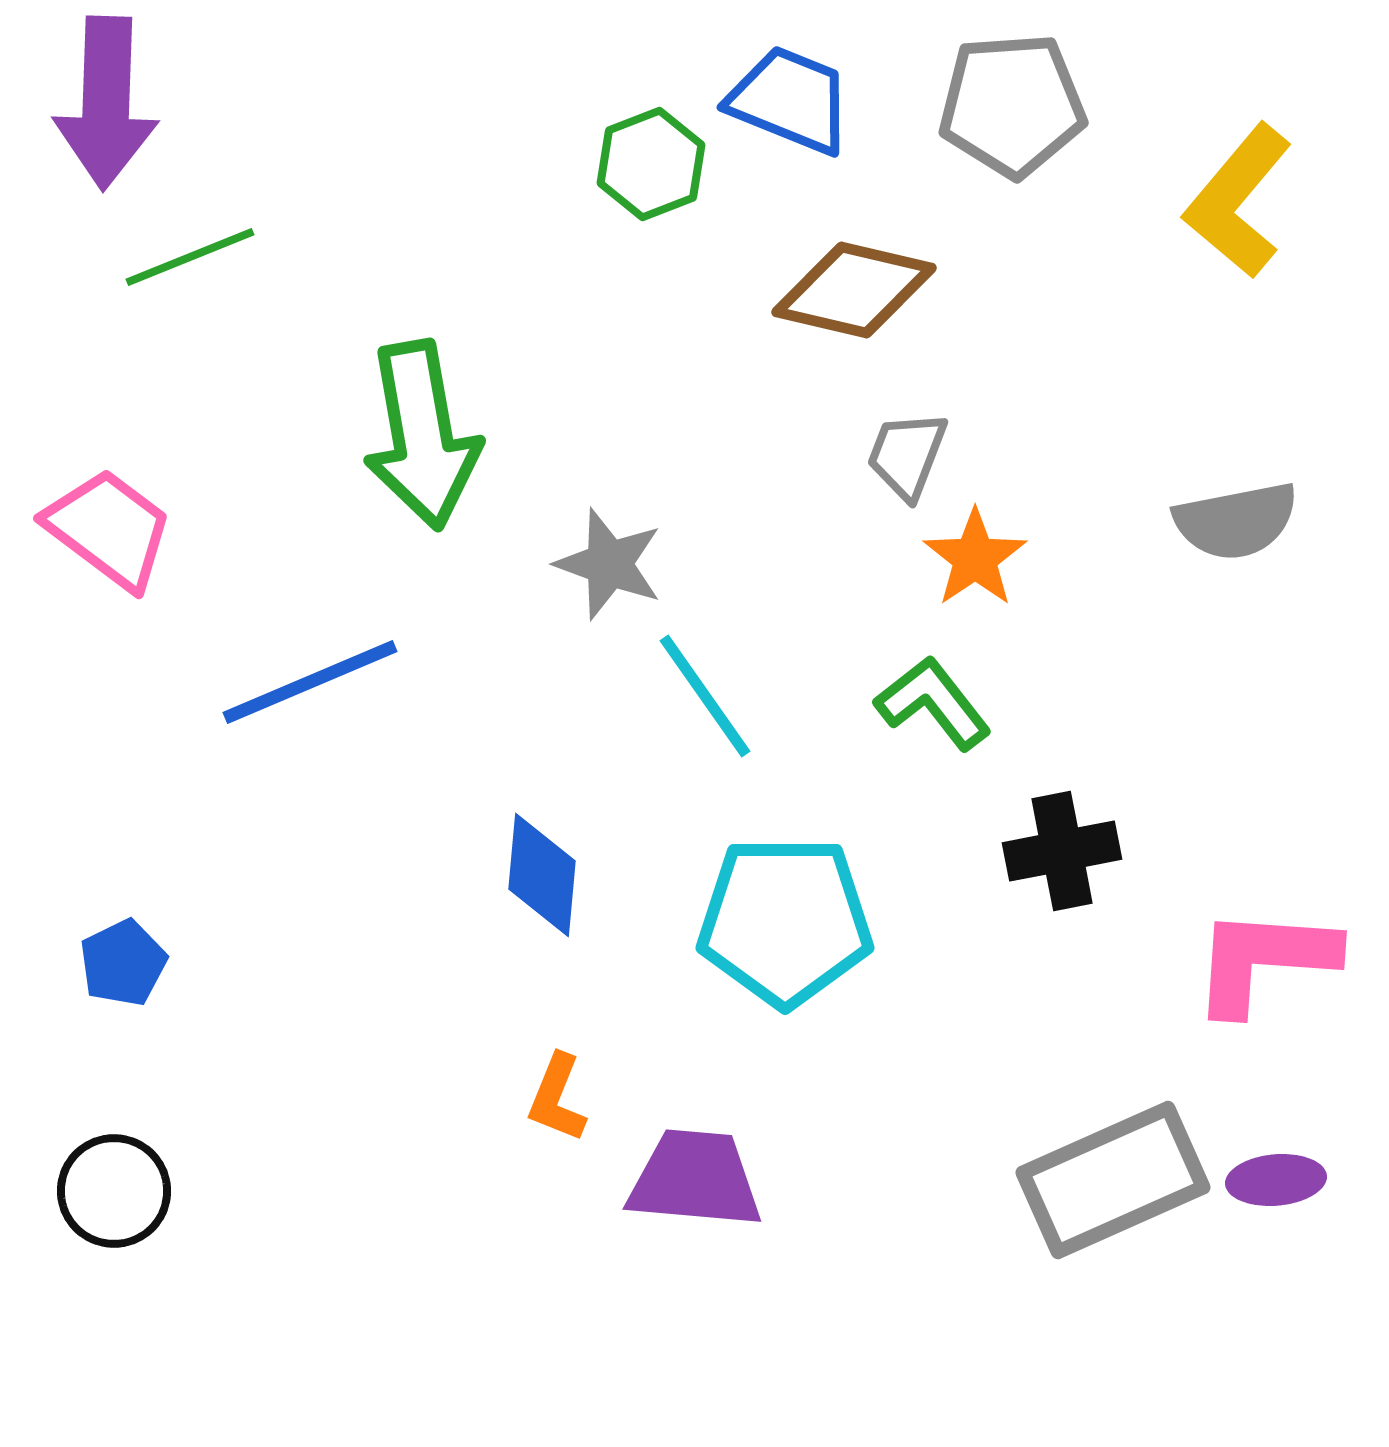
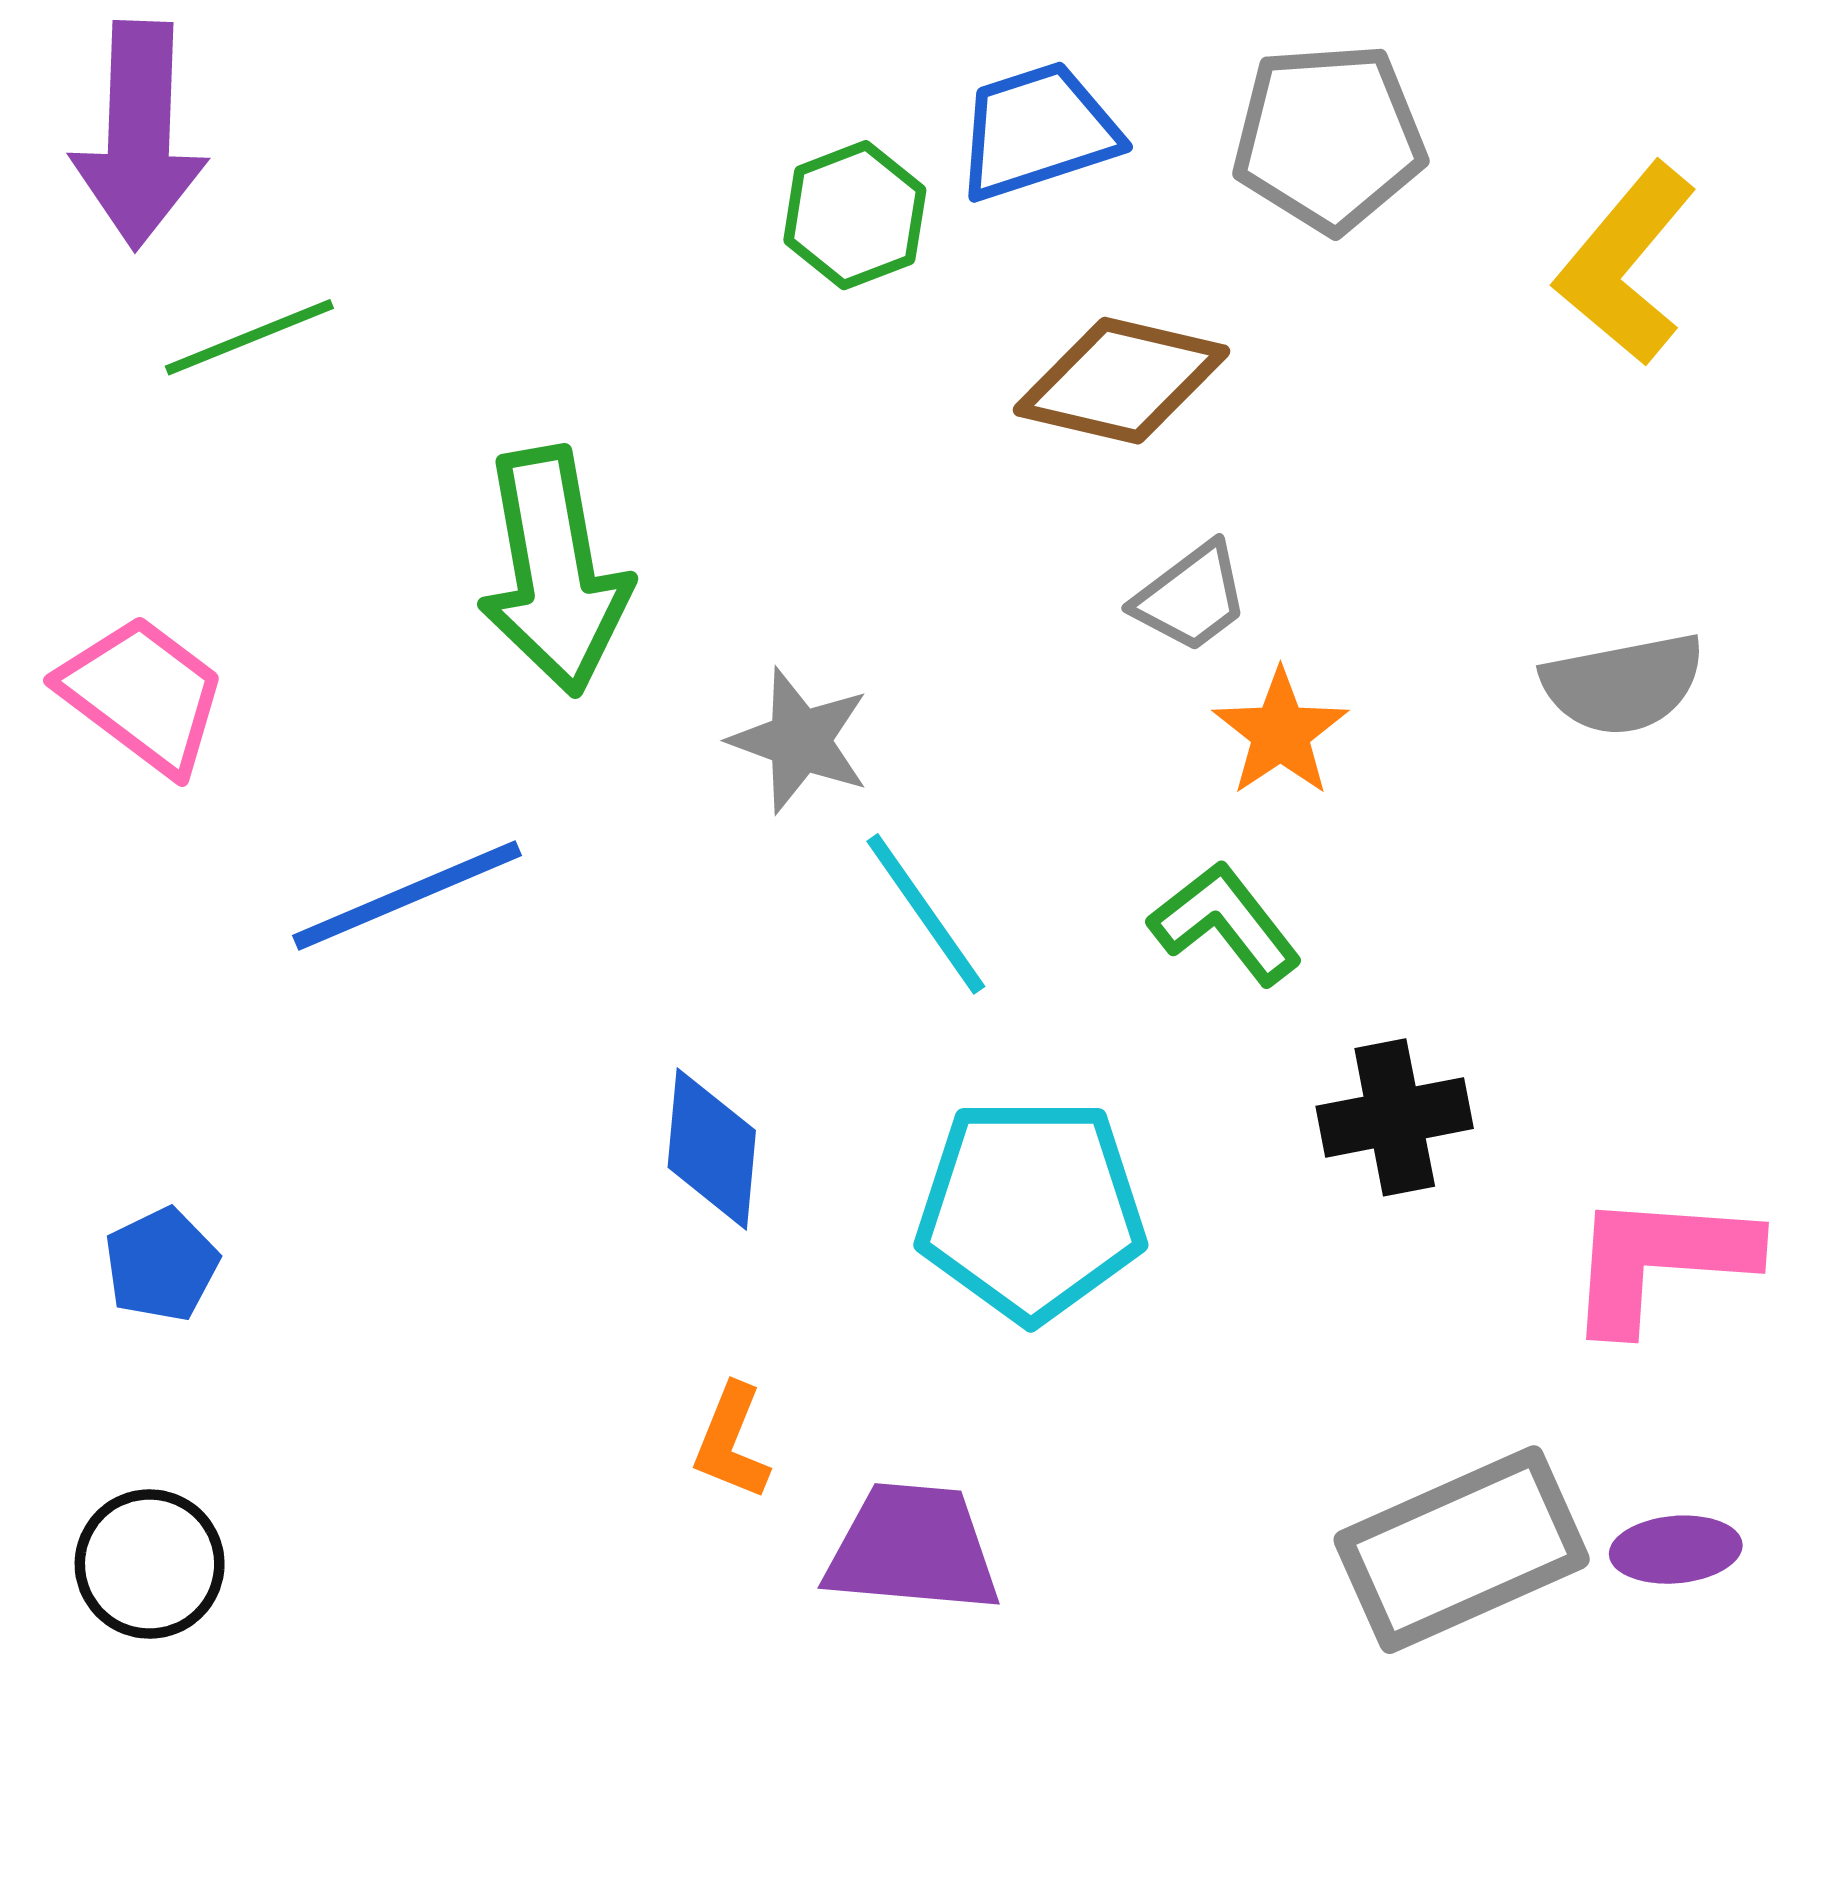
blue trapezoid: (790, 100) -> (1037, 131), turned -40
gray trapezoid: (907, 455) -> (1191, 597), turned -148

